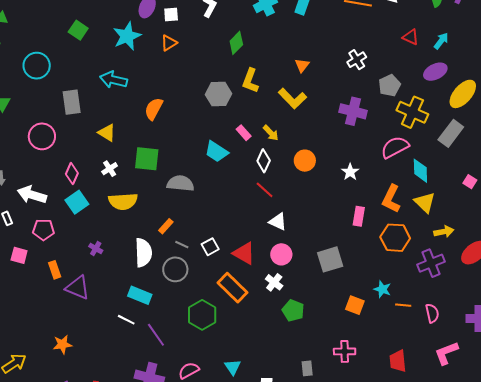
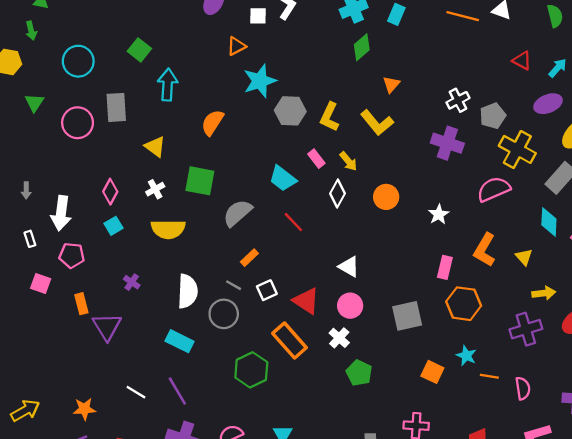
white square: (171, 14) -> (258, 16), moved
green square: (78, 30) -> (139, 50), moved
cyan star: (127, 36) -> (260, 81), moved
green diamond: (236, 43) -> (362, 47), moved
white cross: (357, 60) -> (458, 100), moved
cyan arrow: (113, 80) -> (168, 85), turned 76
yellow L-shape: (250, 81) -> (329, 117), moved
pink circle: (42, 136) -> (78, 123), moved
cyan diamond: (420, 171) -> (549, 222), moved
gray semicircle: (180, 183) -> (237, 213), turned -52
red line: (265, 190) -> (293, 222), moved
white arrow: (32, 195) -> (61, 213), turned -104
cyan square: (77, 202) -> (114, 226), size x0.7
yellow triangle: (425, 202) -> (524, 257), size x0.7
orange rectangle: (166, 226) -> (249, 258), moved
orange hexagon: (395, 238) -> (464, 304), moved
purple triangle: (78, 288) -> (107, 327), turned 32
white line: (126, 320) -> (136, 392), moved
purple line: (156, 335) -> (177, 391), moved
orange star: (62, 344) -> (84, 409), moved

